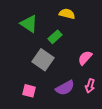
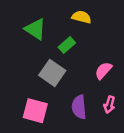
purple semicircle: (65, 88) -> (79, 107), turned 114
pink square: (29, 91) -> (35, 111), size x1.5

